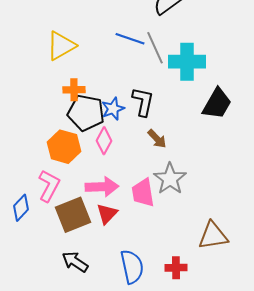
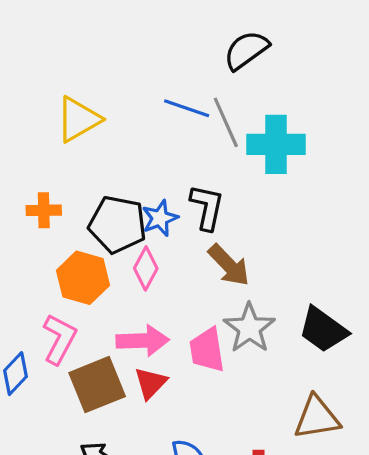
orange cross: (74, 90) -> (44, 210), moved
black trapezoid: (217, 104) -> (323, 330), moved, turned 96
brown arrow: (157, 139) -> (229, 265), size x1.4

